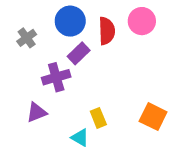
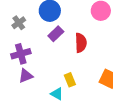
red semicircle: (107, 31) -> (81, 43), moved
purple cross: (56, 77) -> (21, 54), moved

